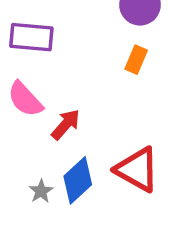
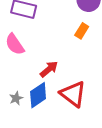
red arrow: (66, 125) -> (49, 69), moved

